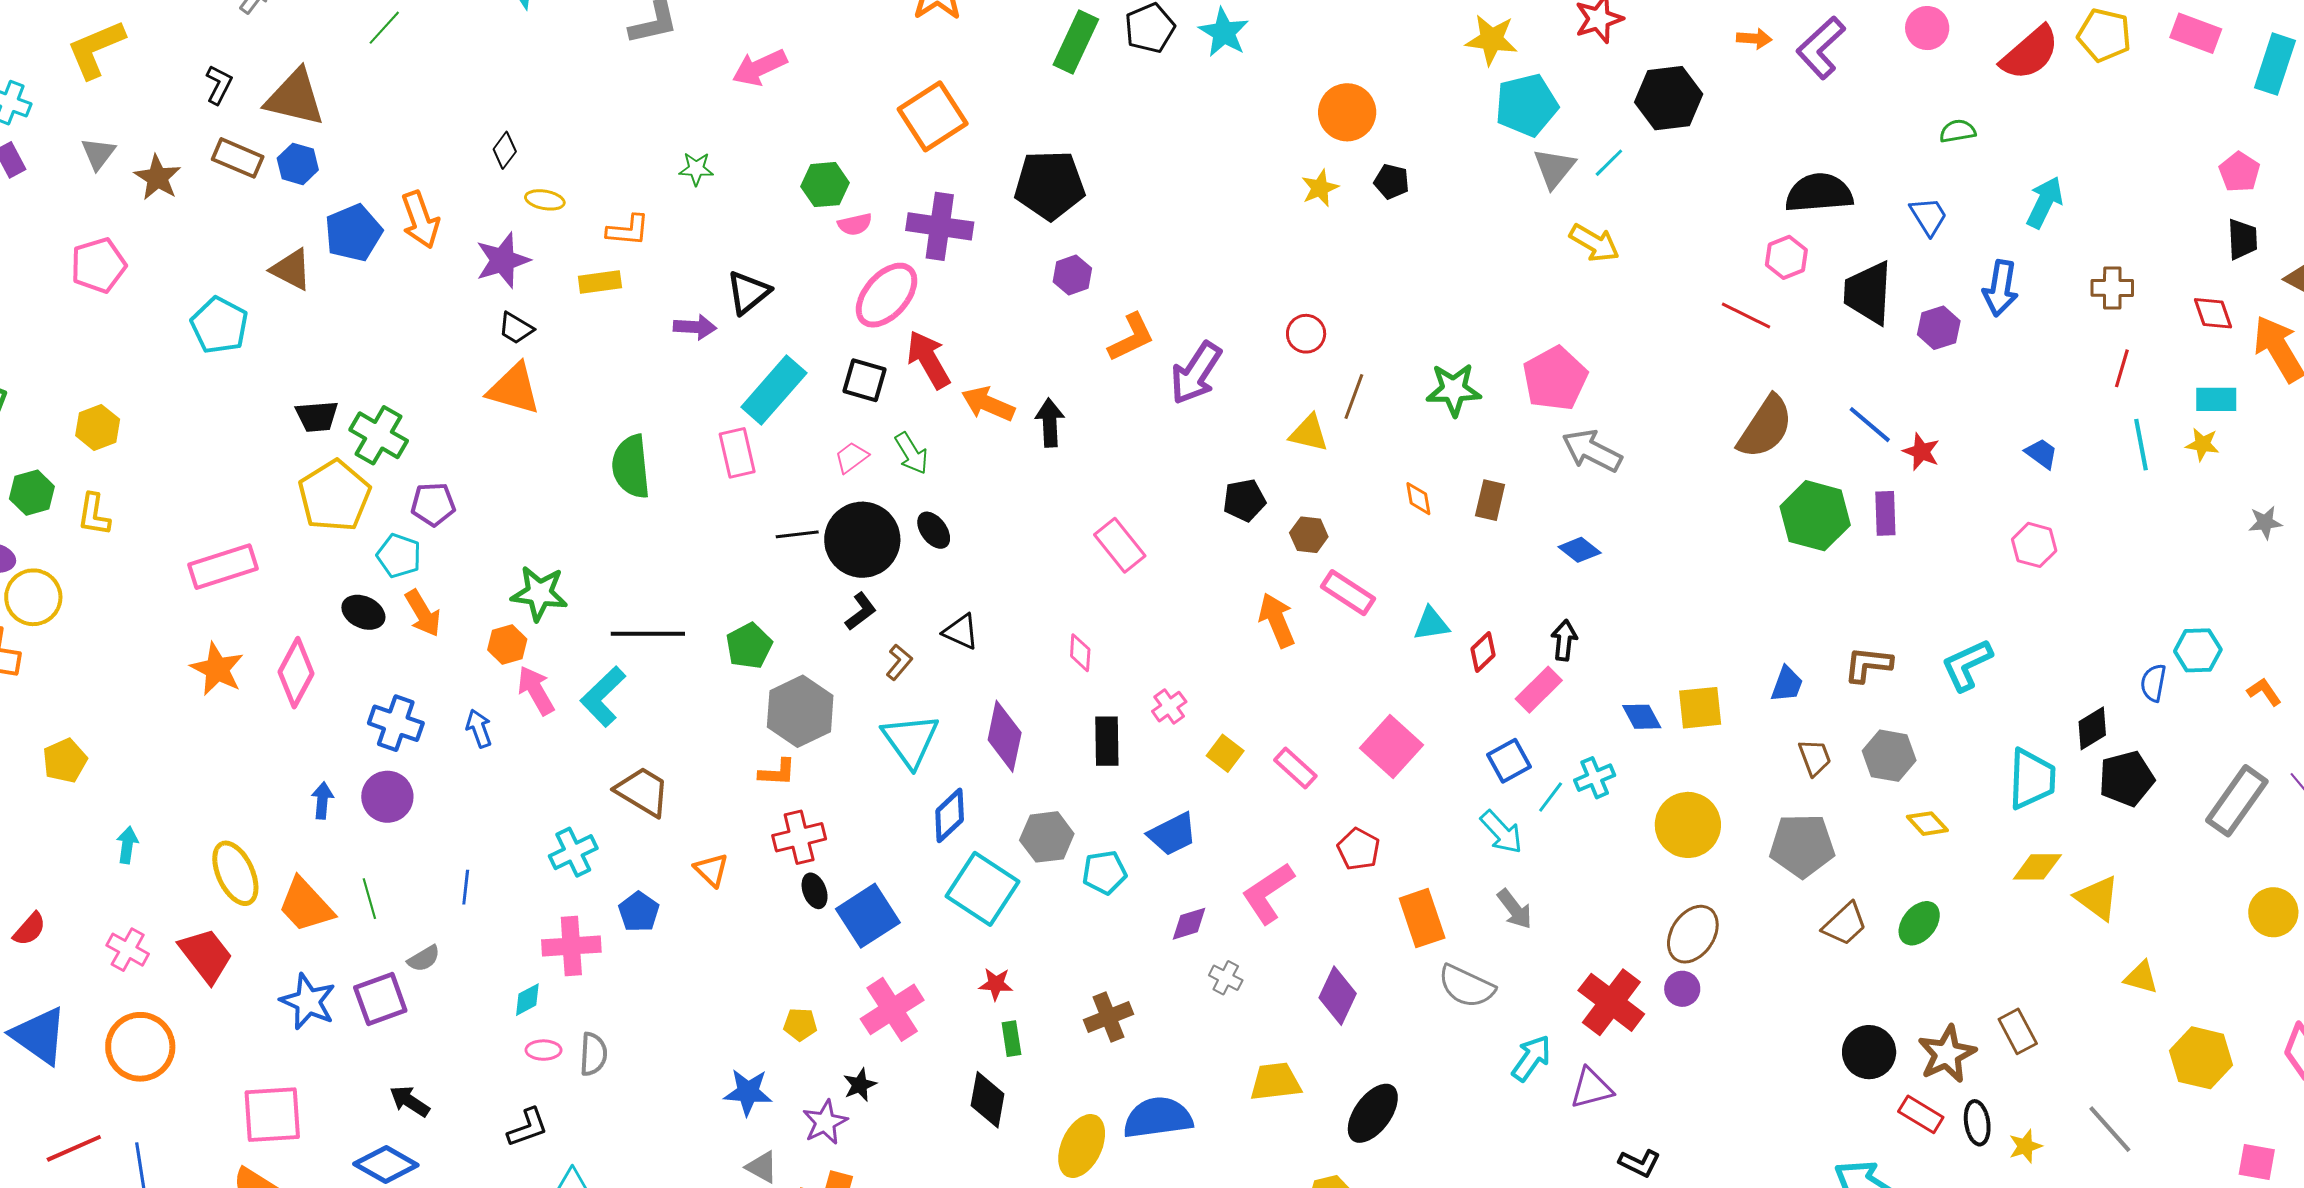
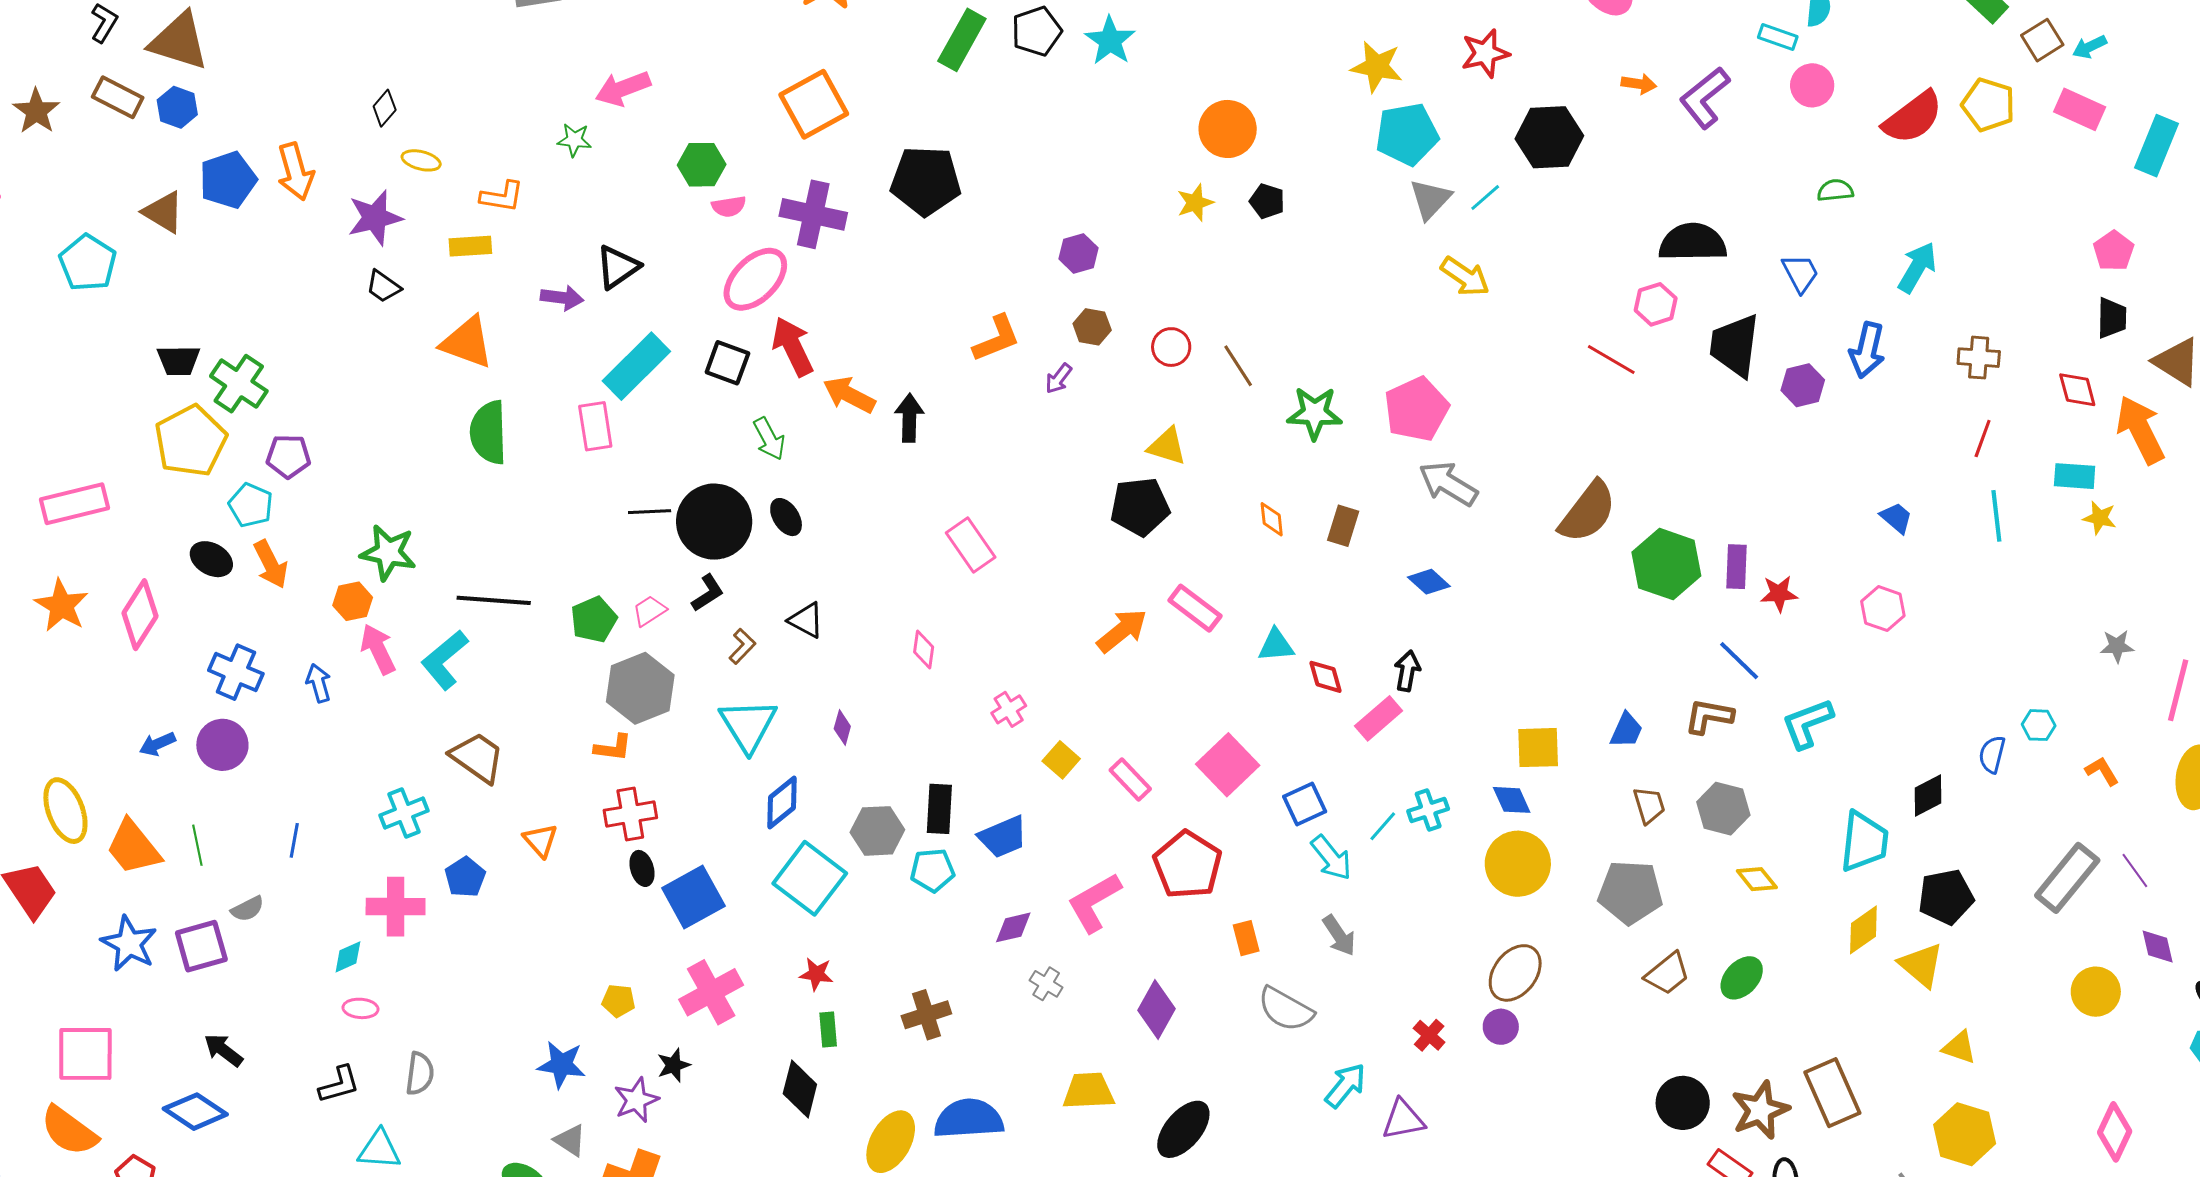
pink arrow: (760, 68) -> (623, 88), moved
purple hexagon: (1072, 275) -> (1078, 253), moved
purple arrow: (1196, 373) -> (1059, 379), size x0.5
orange triangle: (514, 389) -> (467, 342), moved
brown line: (1354, 396) -> (1238, 366), moved, turned -57
blue line: (1870, 425) -> (1739, 661), moved
brown semicircle: (1765, 427) -> (1588, 512), moved
yellow star: (2202, 444) -> (2100, 518), moved
red star: (1921, 452) -> (1779, 594), moved, turned -30
pink trapezoid: (851, 457) -> (649, 611), moved
black pentagon: (1244, 500) -> (1140, 507), moved, size x1.4
gray star: (2265, 522) -> (2117, 646), moved
brown hexagon: (1309, 535) -> (1092, 327), moved
orange arrow: (1277, 620) -> (1122, 631), turned 70
cyan hexagon: (2198, 650) -> (2039, 725), size x0.7
red diamond: (1483, 652) -> (1325, 677), turned -66
blue diamond: (1642, 717) -> (1512, 800), moved
purple diamond: (1005, 736) -> (842, 728), size x0.5
black rectangle: (1107, 741) -> (939, 809), moved
blue square: (1509, 761) -> (1305, 804), moved
black pentagon: (2126, 779) -> (1946, 897), moved
blue arrow: (322, 800) -> (157, 744), turned -123
red pentagon: (1358, 849) -> (1187, 865), size x1.6
yellow diamond: (2037, 867) -> (1863, 930), turned -39
orange rectangle: (1422, 918) -> (1246, 938), size x0.6
red cross: (1611, 1002) -> (1429, 1035), size x0.5
brown rectangle: (2018, 1031) -> (1832, 1093), size x1.5
gray semicircle: (593, 1054) -> (420, 1074), moved
yellow hexagon: (2201, 1058) -> (1965, 1134), moved

